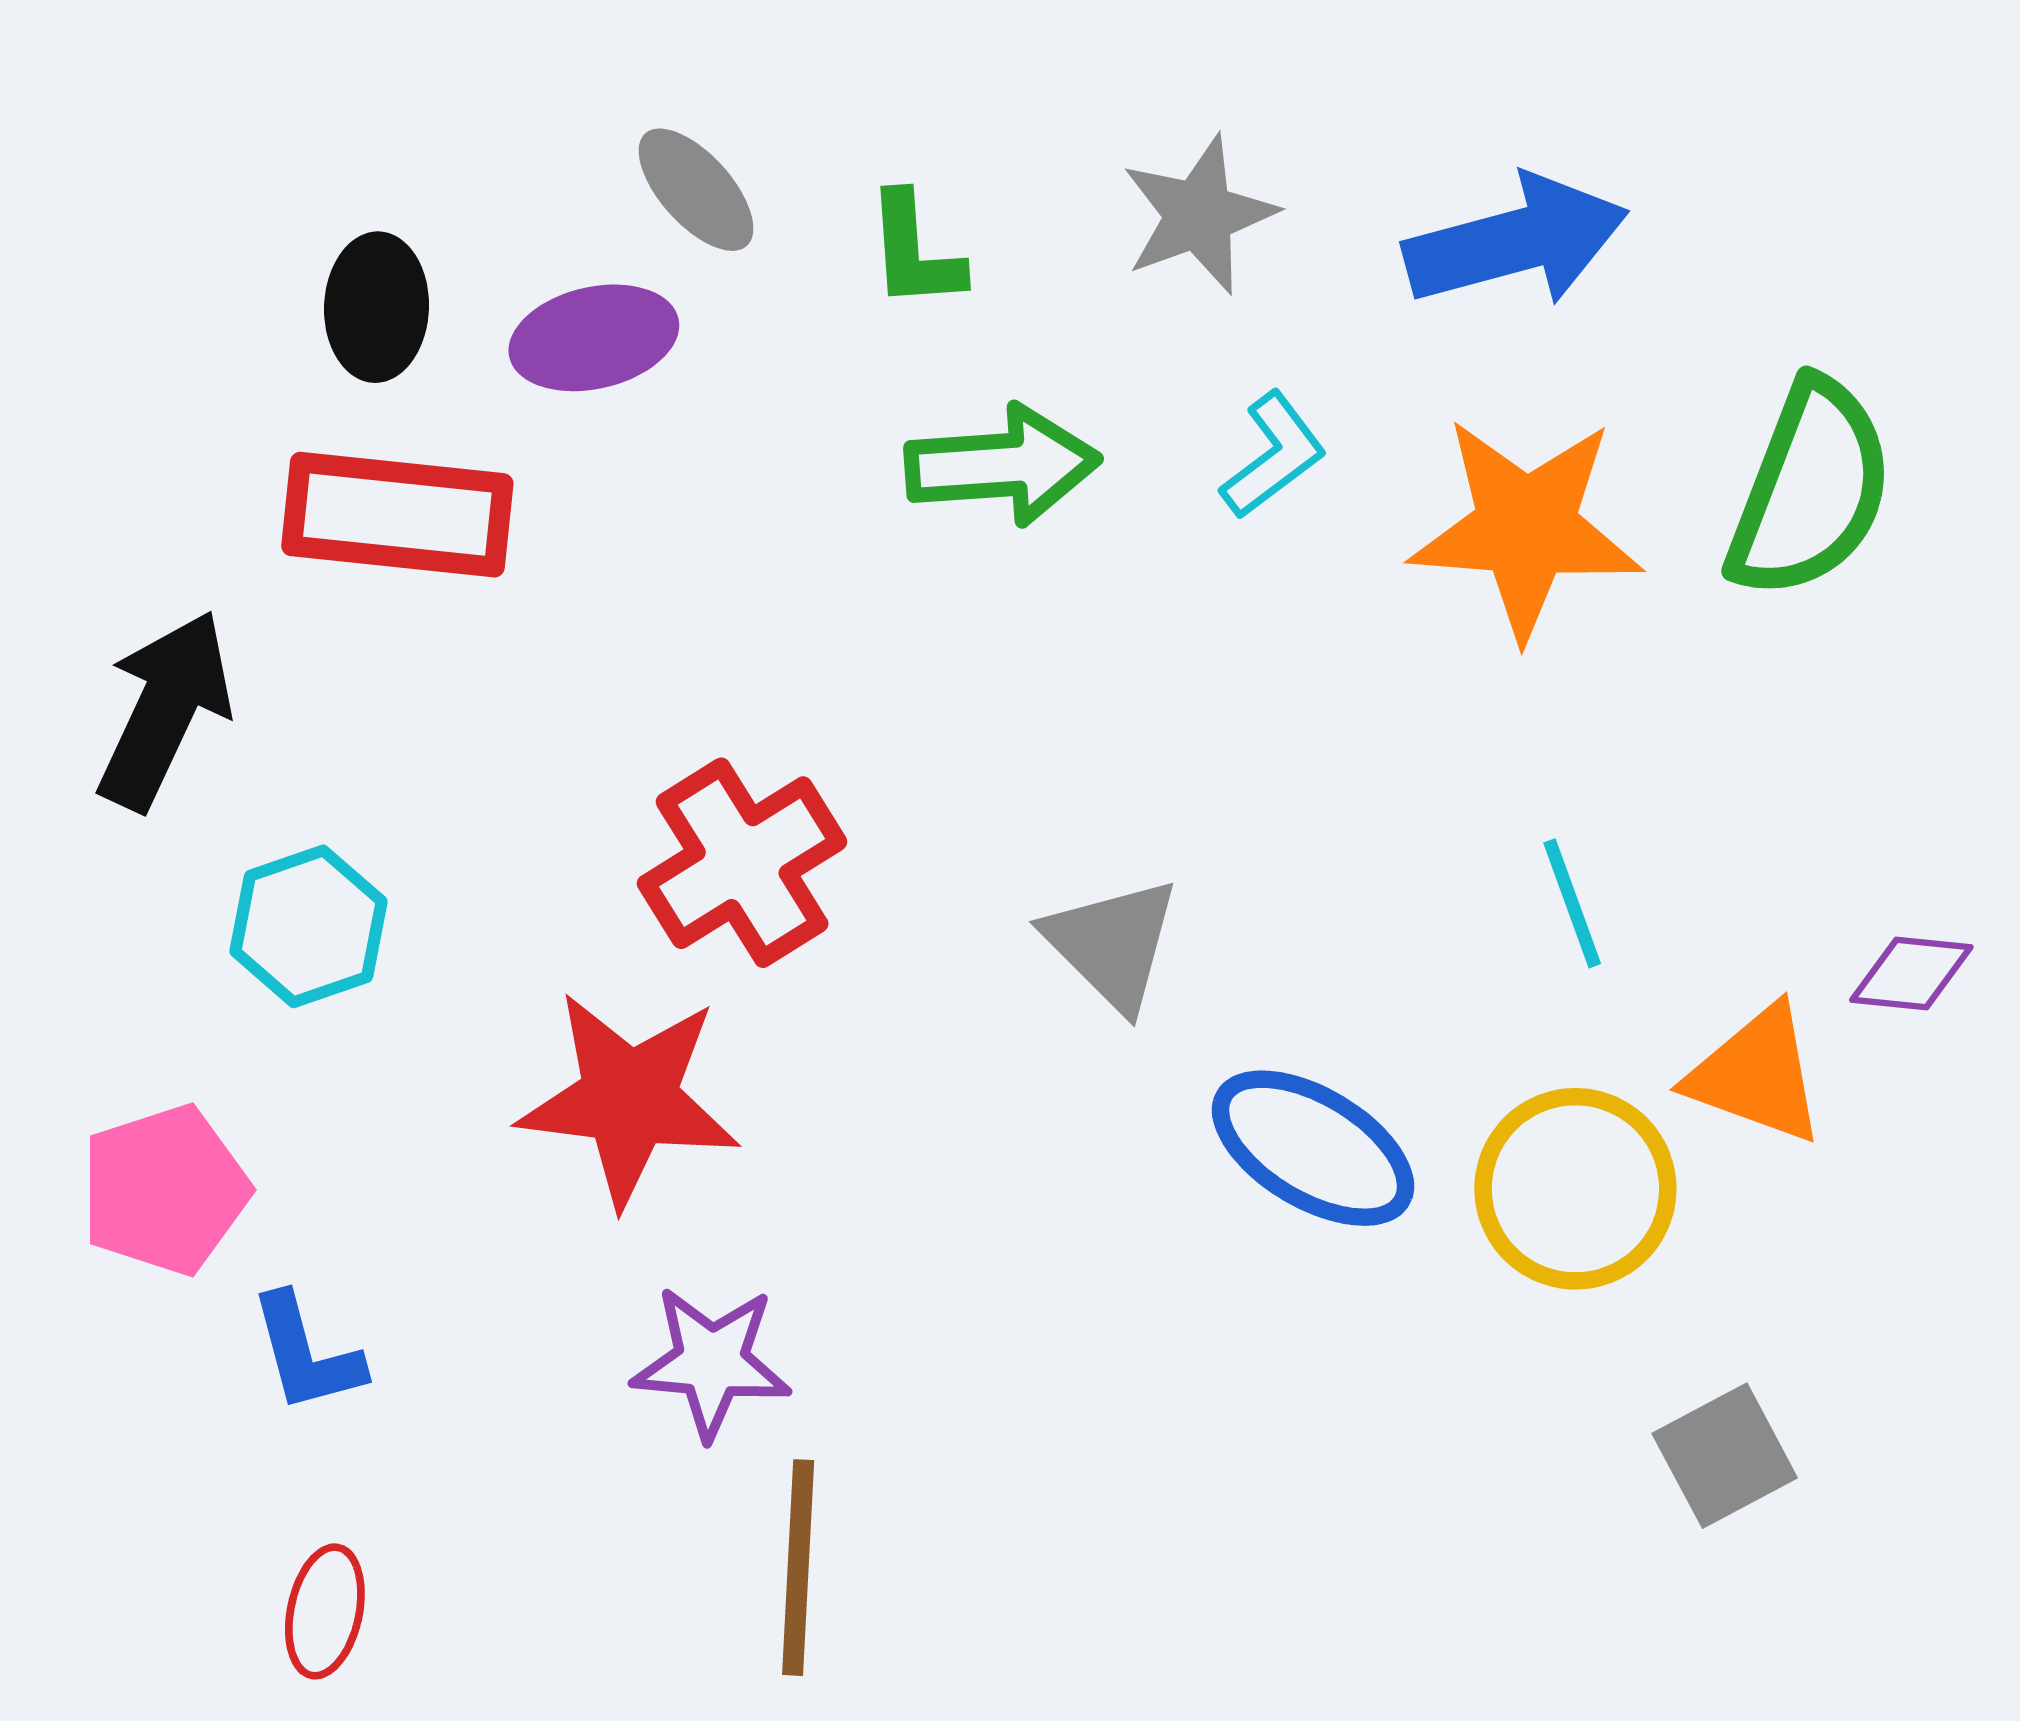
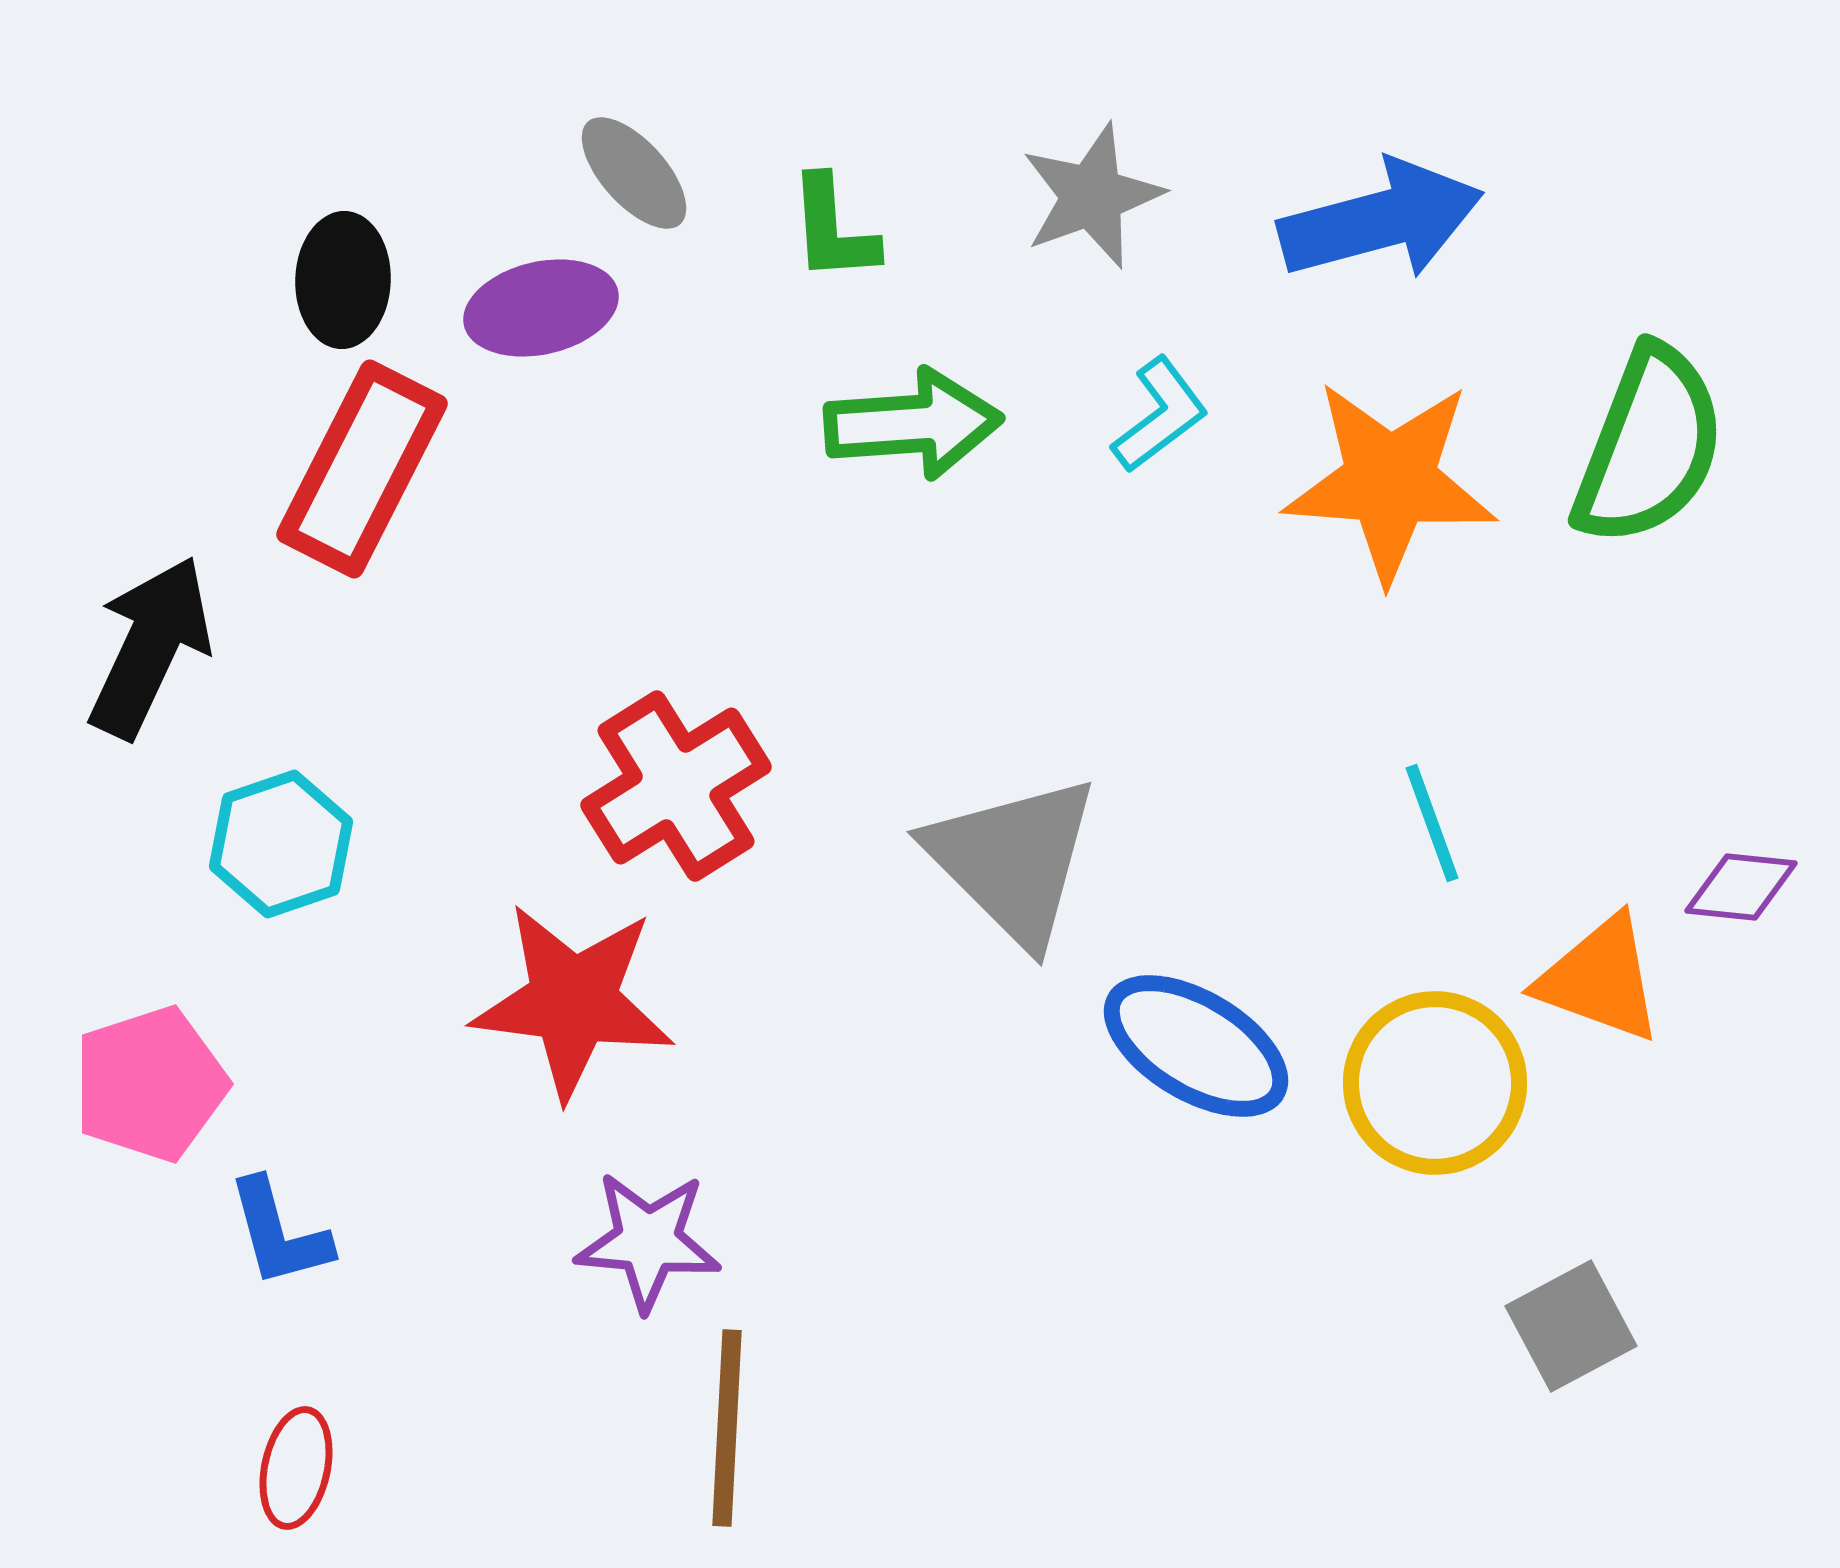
red rectangle: (397, 515) -> (362, 469), turned -69
gray triangle: (1112, 944) -> (1013, 860), size x1.4

